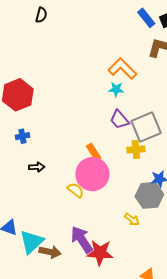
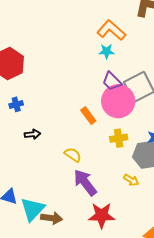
yellow cross: (136, 149) -> (119, 138), moved
pink circle: (92, 174) -> (118, 101), moved
purple arrow: (82, 240) -> (85, 183), moved

